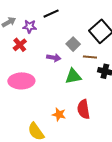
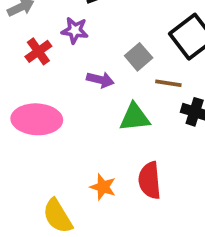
purple star: (30, 26) -> (75, 30), moved

